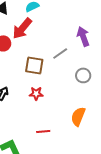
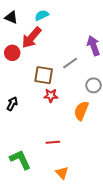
red star: (36, 93) -> (51, 96), moved
orange semicircle: (78, 116) -> (81, 111), moved

